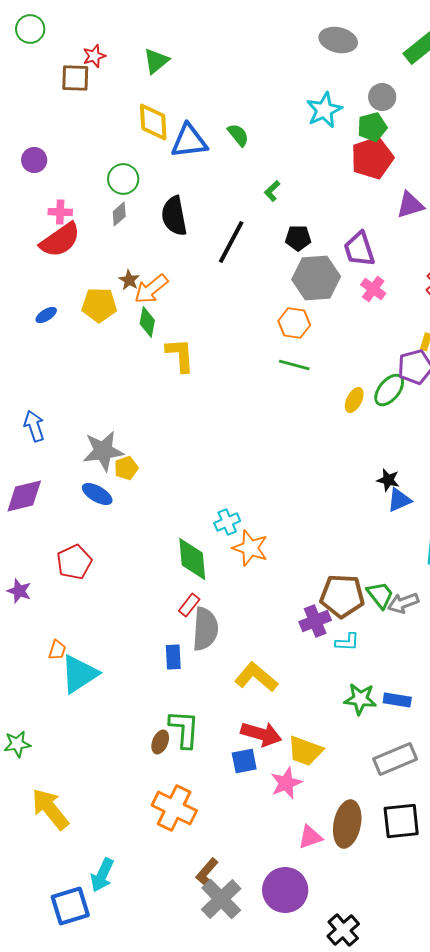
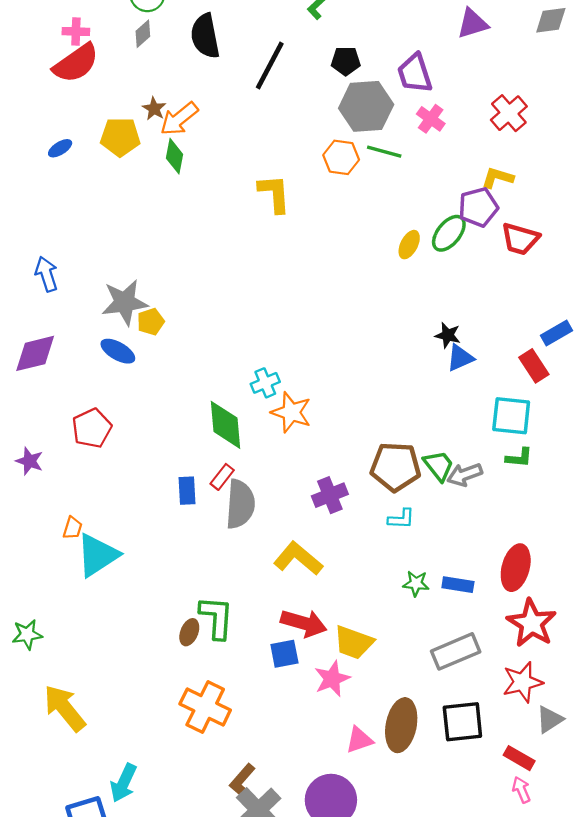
yellow L-shape: (180, 355) -> (274, 194), moved
green line: (294, 365) -> (384, 152), moved
purple cross: (315, 621) -> (330, 495), moved
blue rectangle: (173, 657) -> (187, 491), moved
green star: (360, 699) -> (416, 583), size x0.7

